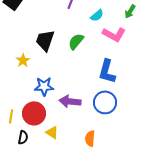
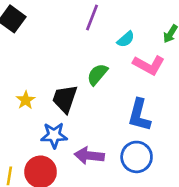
black trapezoid: (45, 40) -> (65, 99), moved

